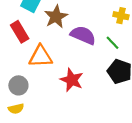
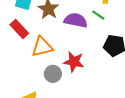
green line: (113, 43) -> (98, 15), moved
gray circle: (18, 85) -> (53, 74), moved

